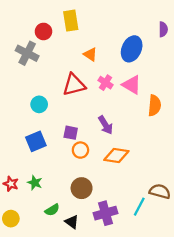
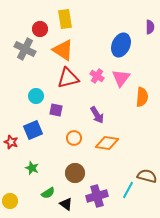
orange triangle: (90, 54) -> (63, 50), moved, size x1.6
pink triangle: (132, 85) -> (121, 78), turned 36
purple square: (71, 133) -> (56, 110), moved
red star: (11, 184) -> (11, 142), moved

